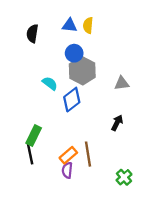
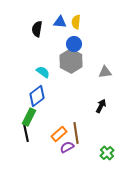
black semicircle: (32, 34) -> (37, 29), moved
blue circle: (74, 53) -> (74, 44), moved
blue diamond: (72, 100) -> (37, 96), moved
purple semicircle: (67, 170) -> (67, 147), moved, turned 56

